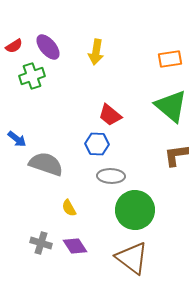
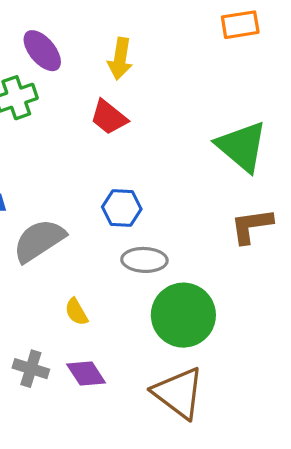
orange rectangle: (170, 59) -> (240, 25), moved
red trapezoid: (110, 115) -> (109, 117), moved
gray semicircle: (46, 164) -> (39, 240), turned -52

